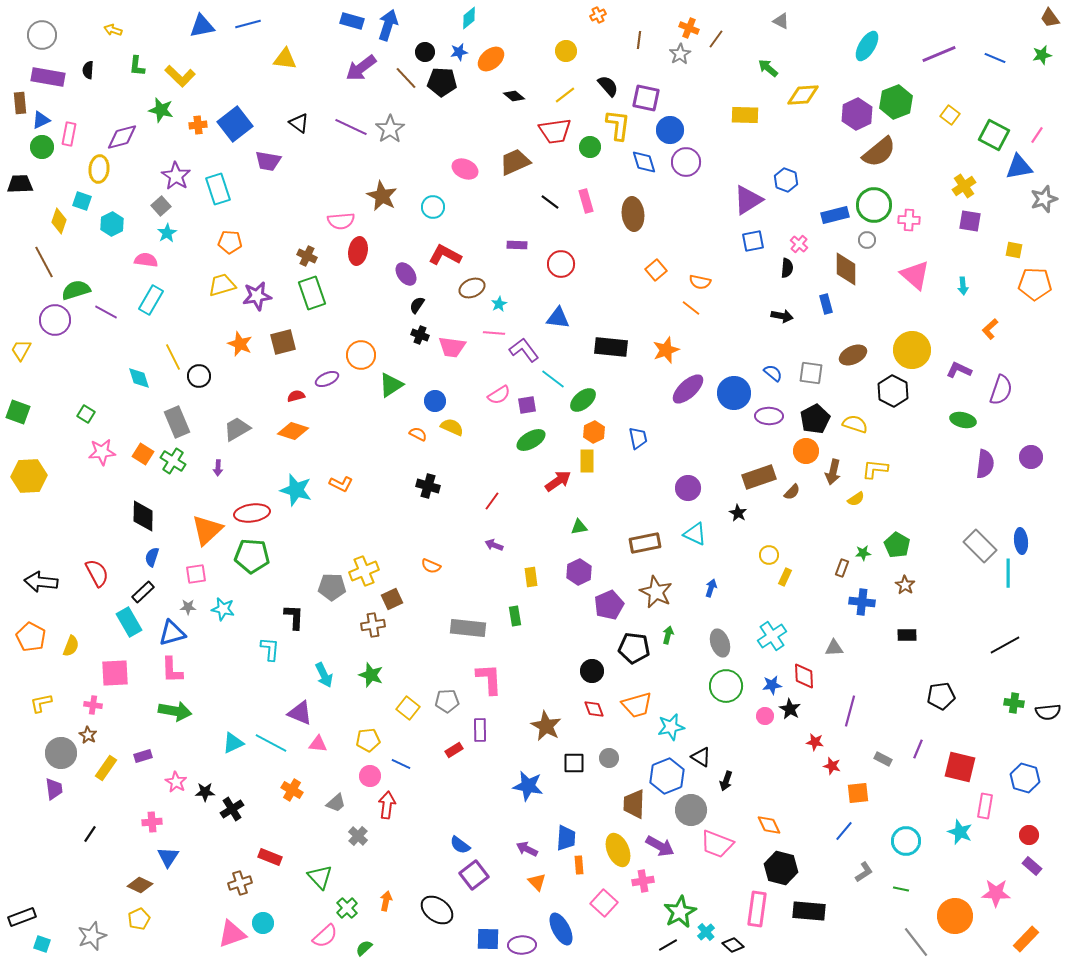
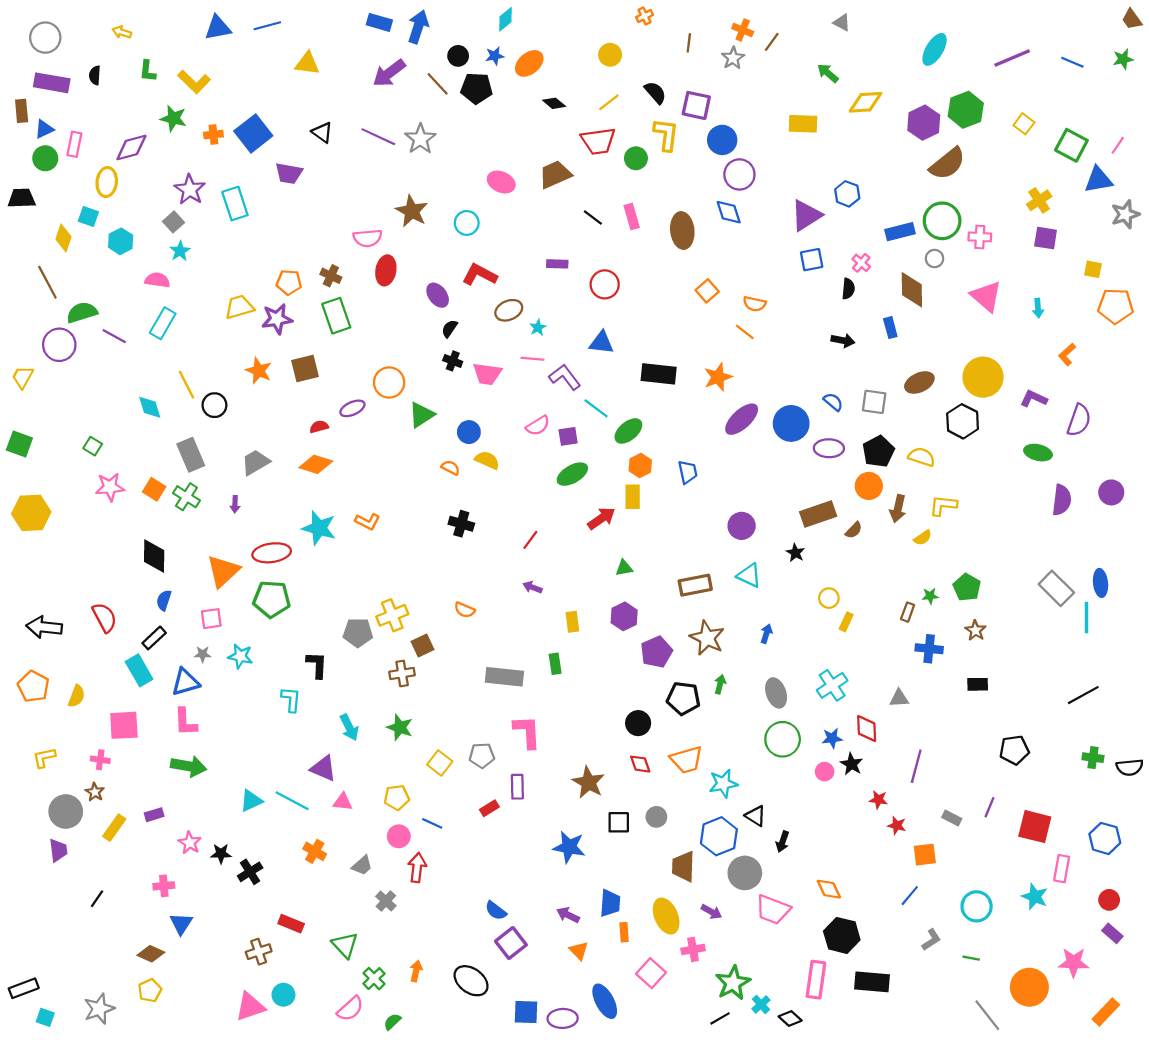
blue diamond: (644, 162) -> (729, 212), moved
orange pentagon: (230, 242) -> (289, 282), moved
purple arrow: (660, 846) -> (711, 912), size x0.7

